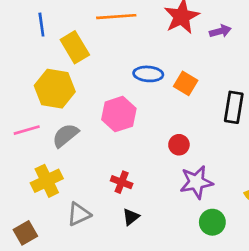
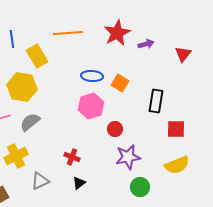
pink hexagon: (119, 114) -> (91, 106), moved

